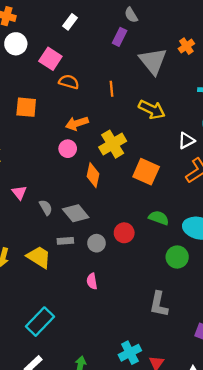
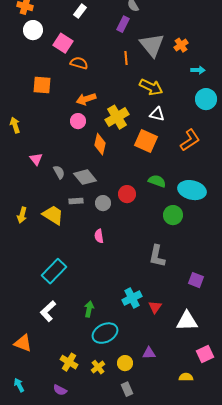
orange cross: (186, 46) -> (181, 45), moved
orange line: (111, 89) -> (126, 58), moved
white triangle: (186, 141) -> (157, 114), moved, turned 42

